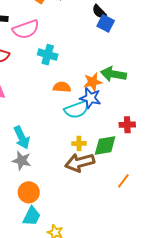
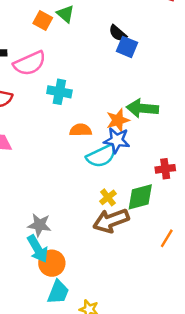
cyan arrow: (22, 138) -> (38, 249), moved
yellow cross: (79, 143) -> (108, 197), turned -32

